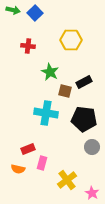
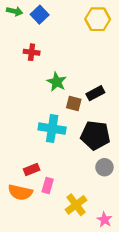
yellow hexagon: (71, 40) -> (98, 19), moved
orange semicircle: (18, 169) -> (20, 192), size x1.5

